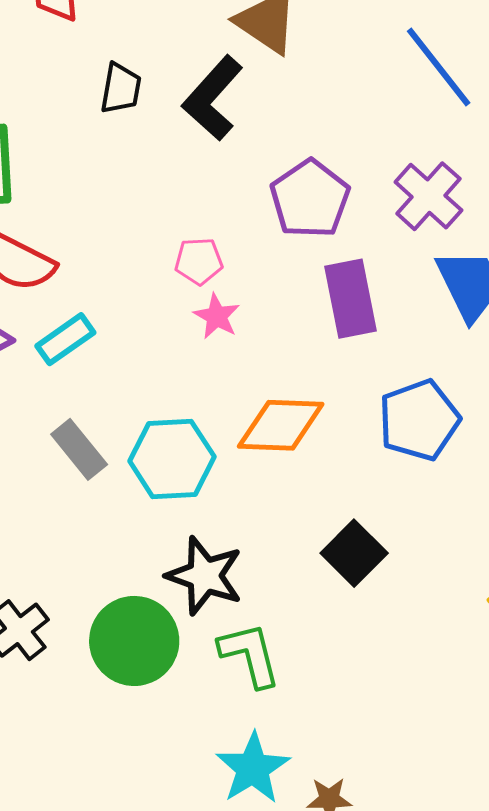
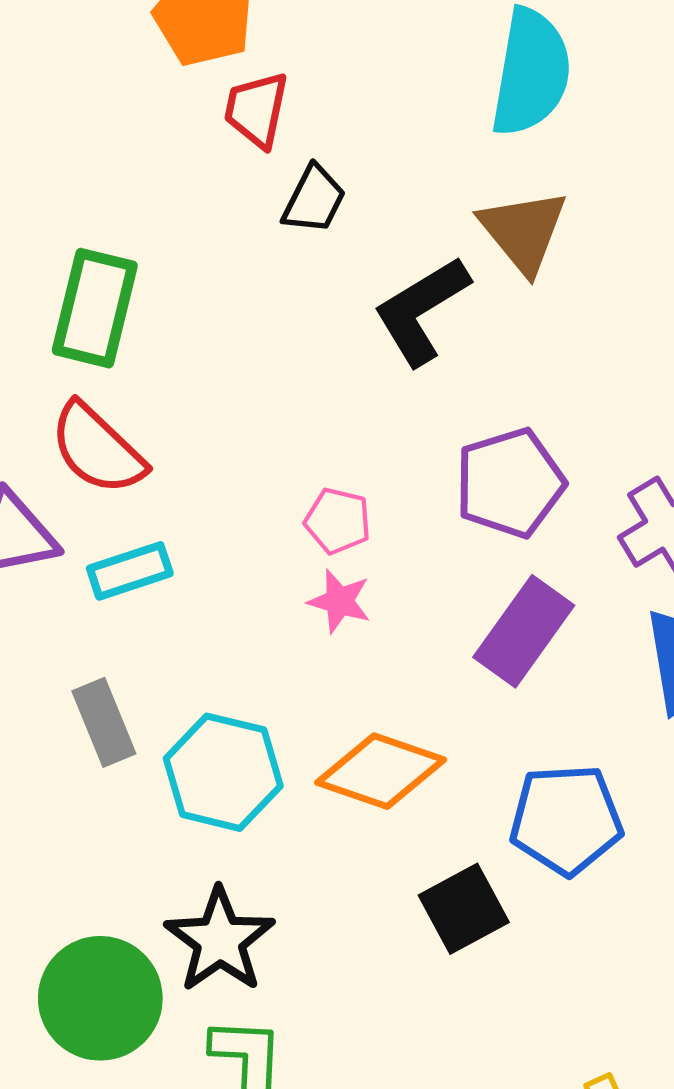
black trapezoid: (121, 88) -> (314, 200), moved
purple rectangle: (351, 299) -> (524, 631), turned 30
pink star: (217, 316) -> (339, 601), turned -30
black square: (354, 553) -> (464, 909), moved

